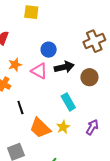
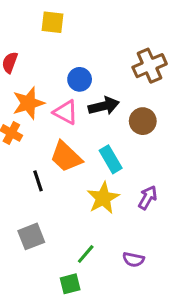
orange star: (15, 65) -> (28, 103), size x1.5
black line: (20, 108) -> (38, 181), moved
yellow star: (63, 127) -> (103, 198), size x1.5
orange trapezoid: (40, 128) -> (66, 157), moved

